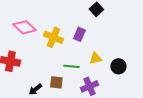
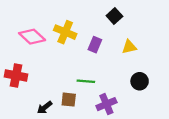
yellow cross: (53, 37) -> (65, 32), moved
yellow triangle: (95, 58) -> (129, 47), moved

